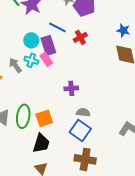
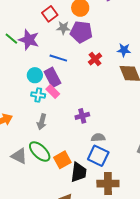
red cross: (80, 37) -> (95, 59), moved
gray arrow: (15, 65) -> (42, 122), moved, turned -119
green ellipse: (23, 116) -> (40, 152), turned -45
orange square: (44, 118) -> (62, 160), moved
black trapezoid: (41, 143) -> (79, 172), moved

